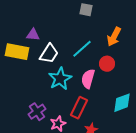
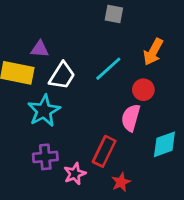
cyan star: (60, 79) -> (44, 111), moved
pink semicircle: (88, 79) -> (131, 118), moved
purple cross: (37, 112) -> (45, 157), turned 30

